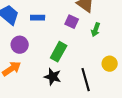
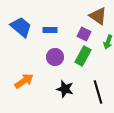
purple circle: (20, 45) -> (55, 57), moved
green rectangle: (59, 52) -> (83, 56), moved

